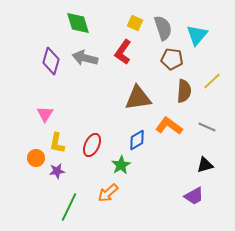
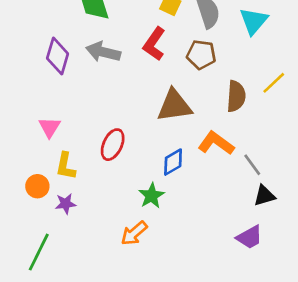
brown pentagon: (172, 59) -> (201, 55), moved
gray line: (207, 127) -> (252, 165), moved, turned 30
red ellipse: (92, 145) -> (113, 145), moved
green line: (69, 207) -> (39, 252), moved

